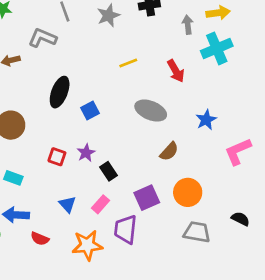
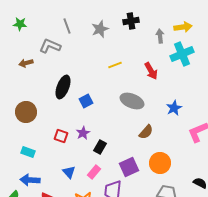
black rectangle: (108, 171) -> (100, 147), turned 64

